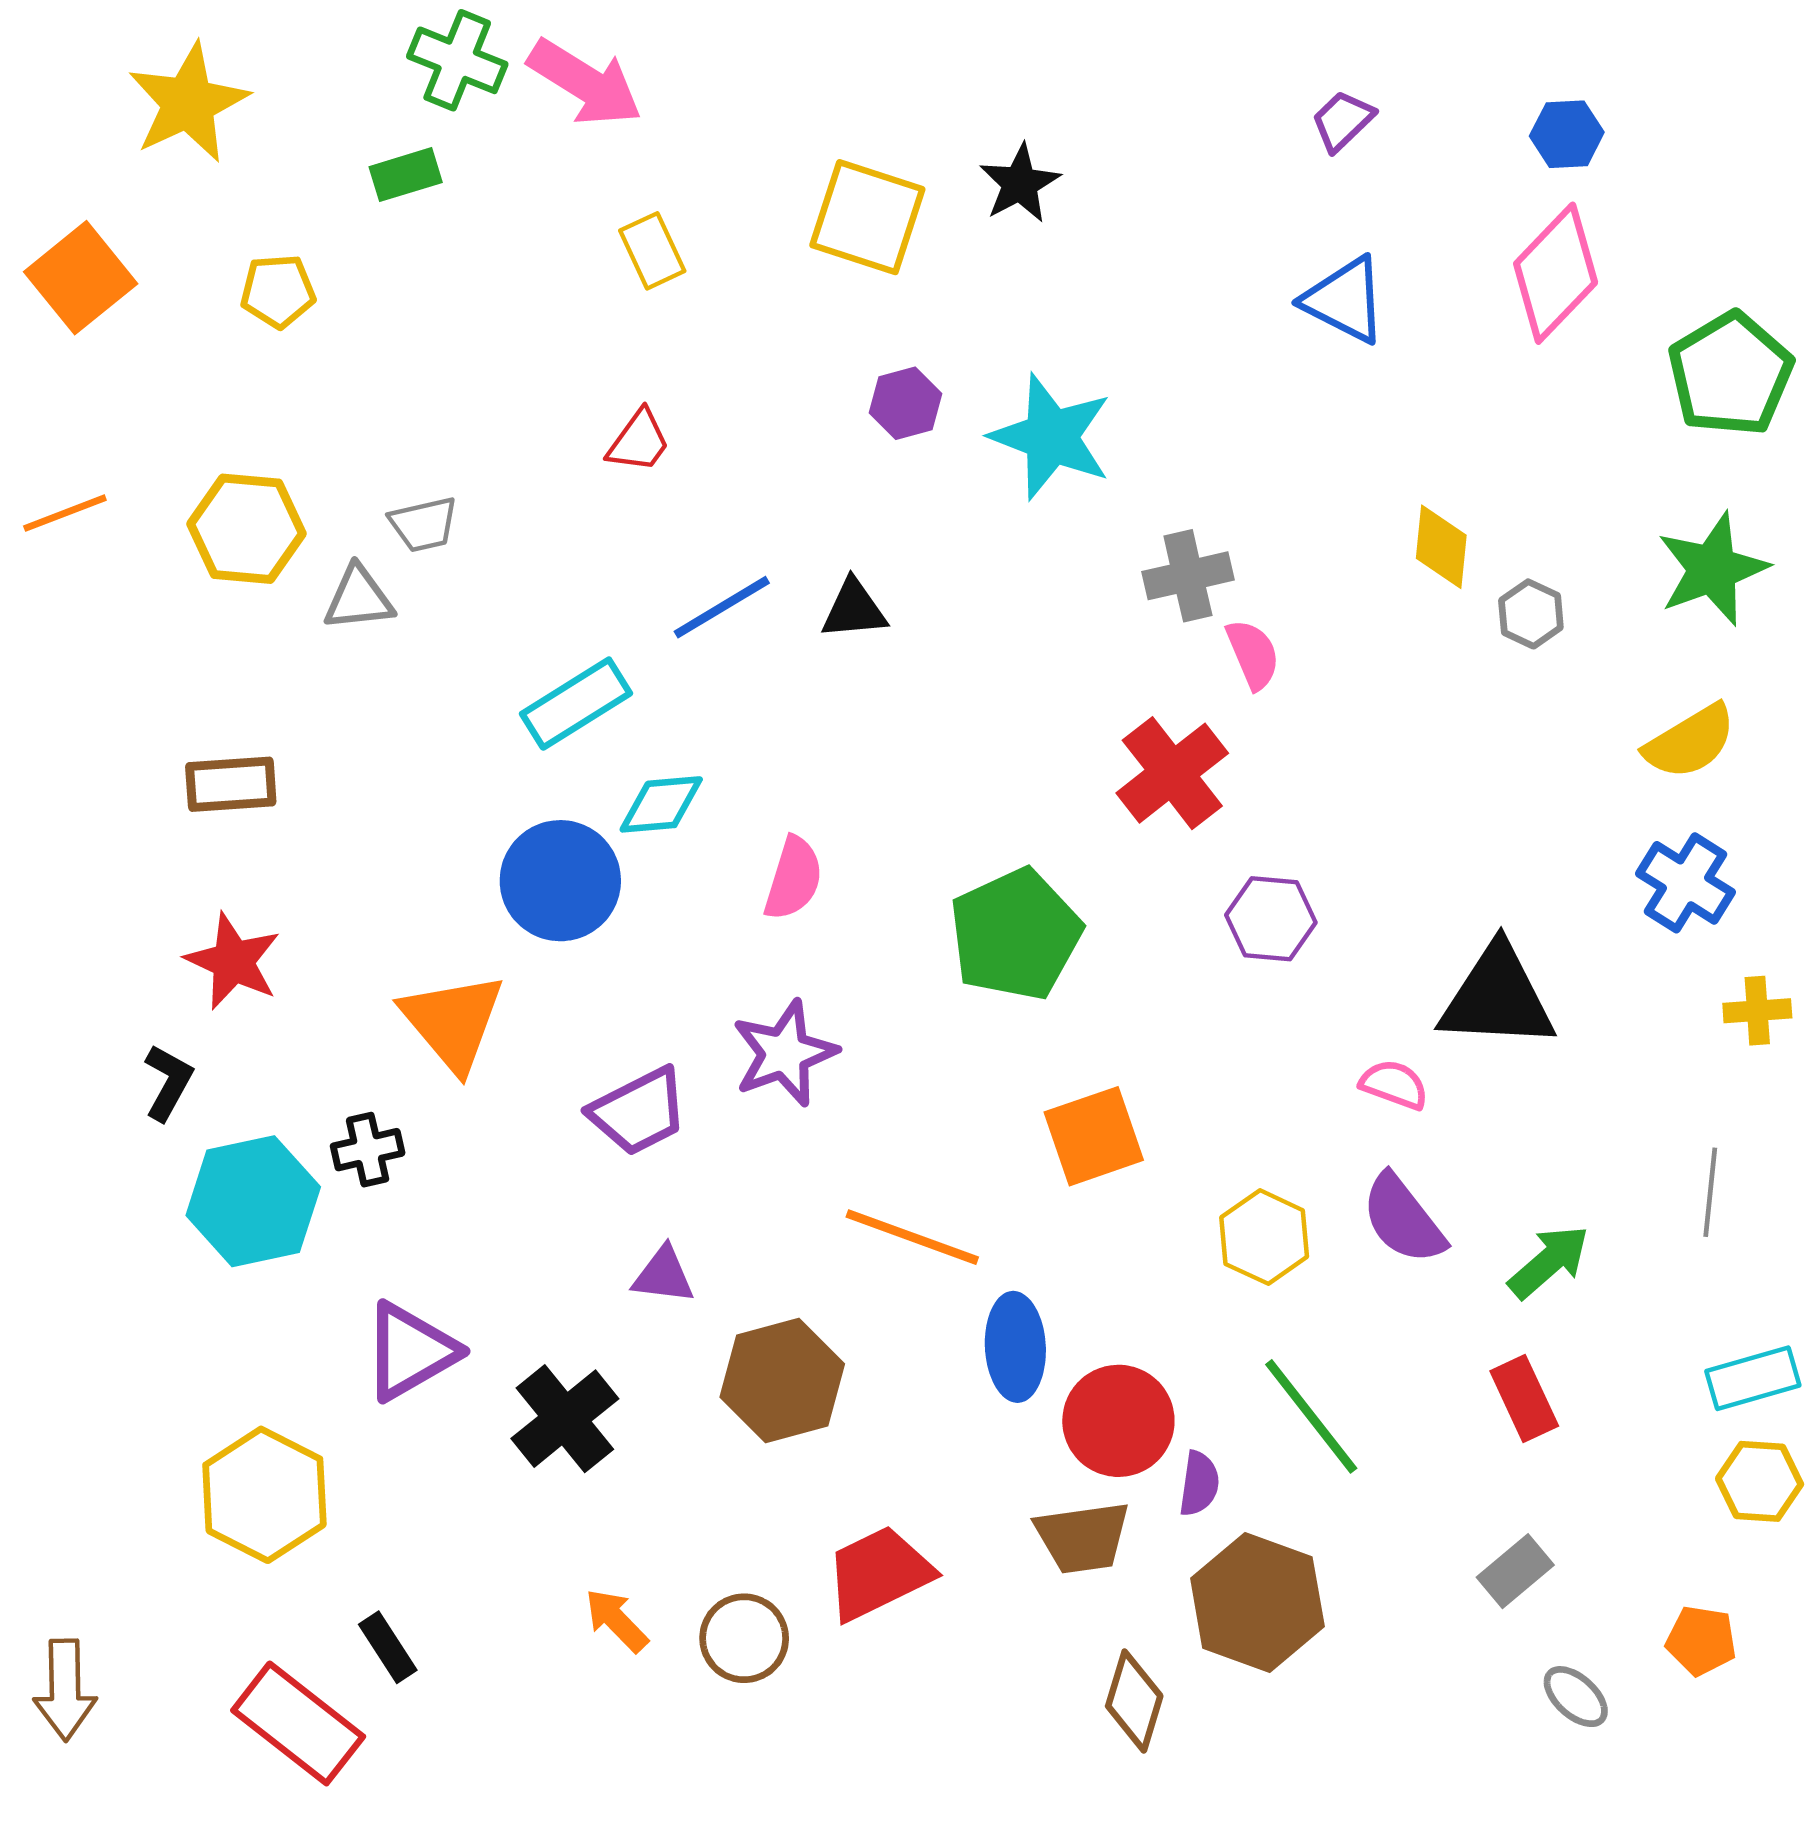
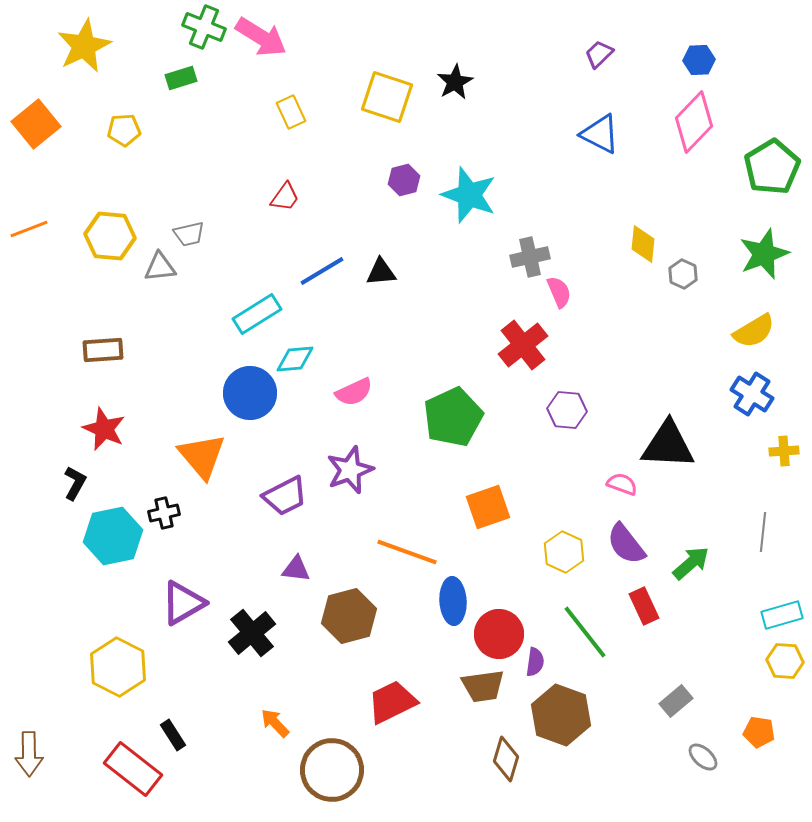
pink semicircle: (793, 878) -> (354, 392), turned 48
red rectangle: (1524, 1398) -> (644, 606), moved
brown circle: (744, 1638) -> (332, 770), moved, size x1.6

